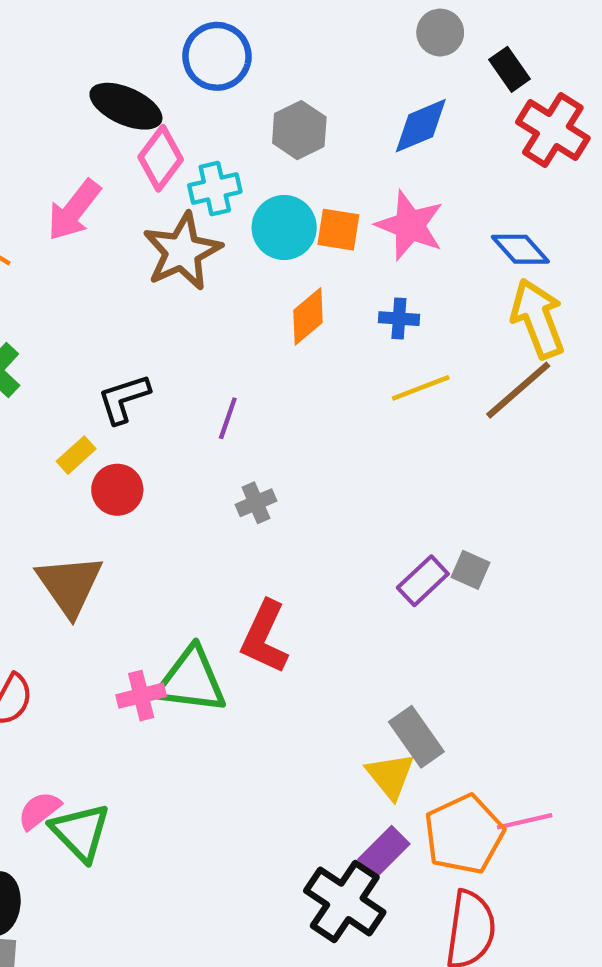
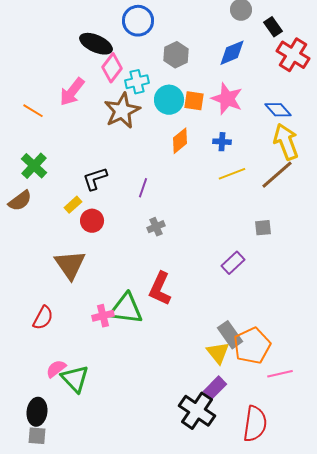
gray square: (471, 570) -> (263, 228), moved, turned -30
orange pentagon: (464, 834) -> (252, 346), moved

